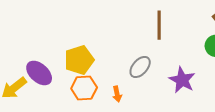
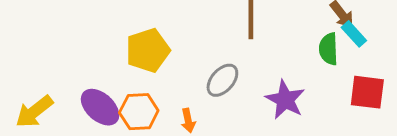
yellow pentagon: (79, 60) -> (148, 50), moved
purple ellipse: (39, 73) -> (100, 107), moved

